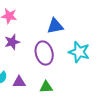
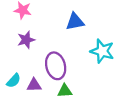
purple ellipse: (44, 53) -> (56, 66), moved

